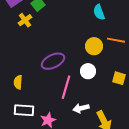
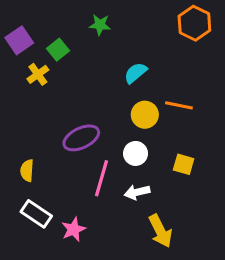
cyan semicircle: (99, 12) -> (136, 73), moved, turned 70
white arrow: (81, 108) -> (137, 192), moved
white rectangle: (24, 110) -> (36, 214), turned 30

